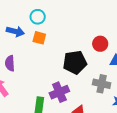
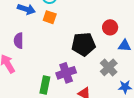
gray cross: (102, 84) -> (109, 67), turned 30

